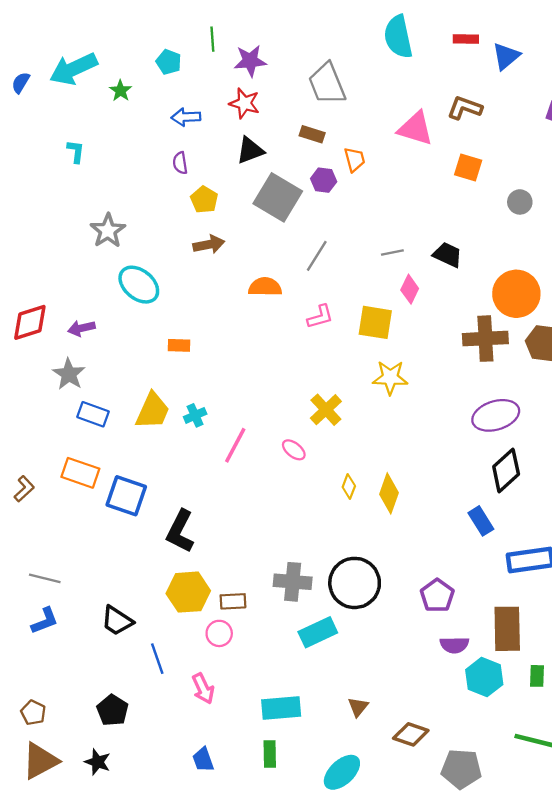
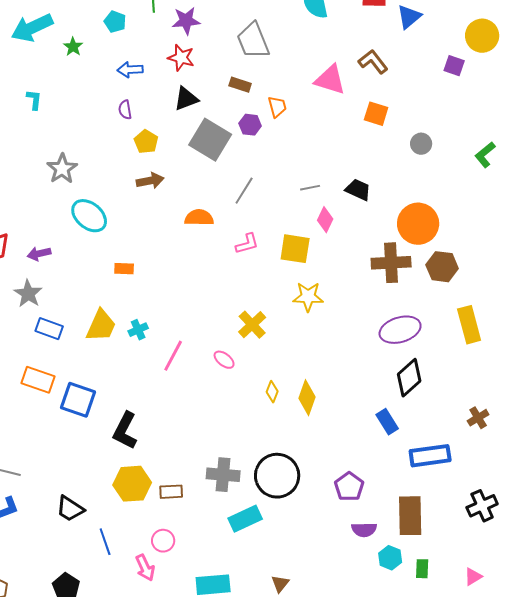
brown L-shape: (465, 108) -> (373, 62), turned 32
pink circle: (219, 633) -> (163, 541), moved
green rectangle: (537, 676) -> (422, 569), moved
cyan hexagon: (484, 677) -> (390, 558), size x0.7

